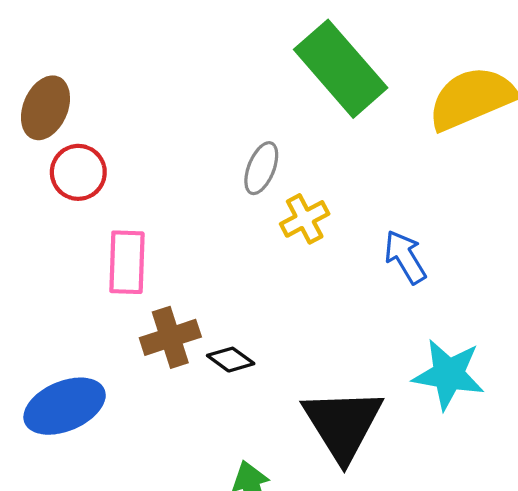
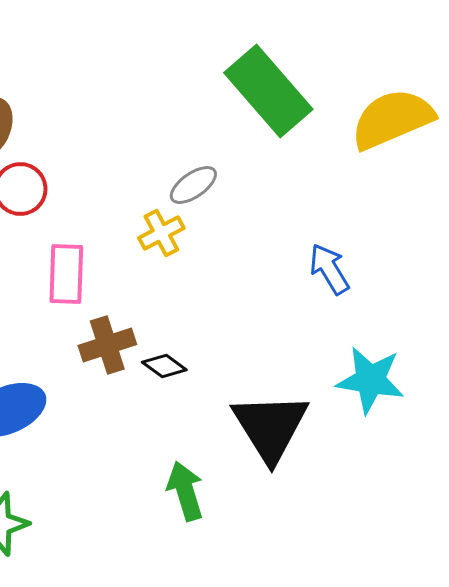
gray ellipse: (261, 168) -> (193, 185), turned 33
yellow cross: (305, 219) -> (161, 233), moved

